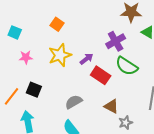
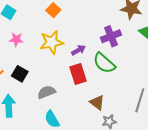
green semicircle: (127, 66) -> (104, 63), moved
red rectangle: (101, 75) -> (78, 74), moved, turned 30
gray semicircle: (74, 102) -> (46, 92), moved

